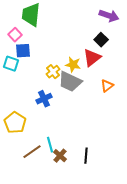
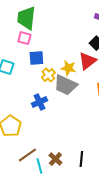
pink square: (15, 35) -> (24, 38), moved, turned -32
blue square: (23, 51) -> (36, 58), moved
cyan line: (50, 145) -> (39, 166), moved

